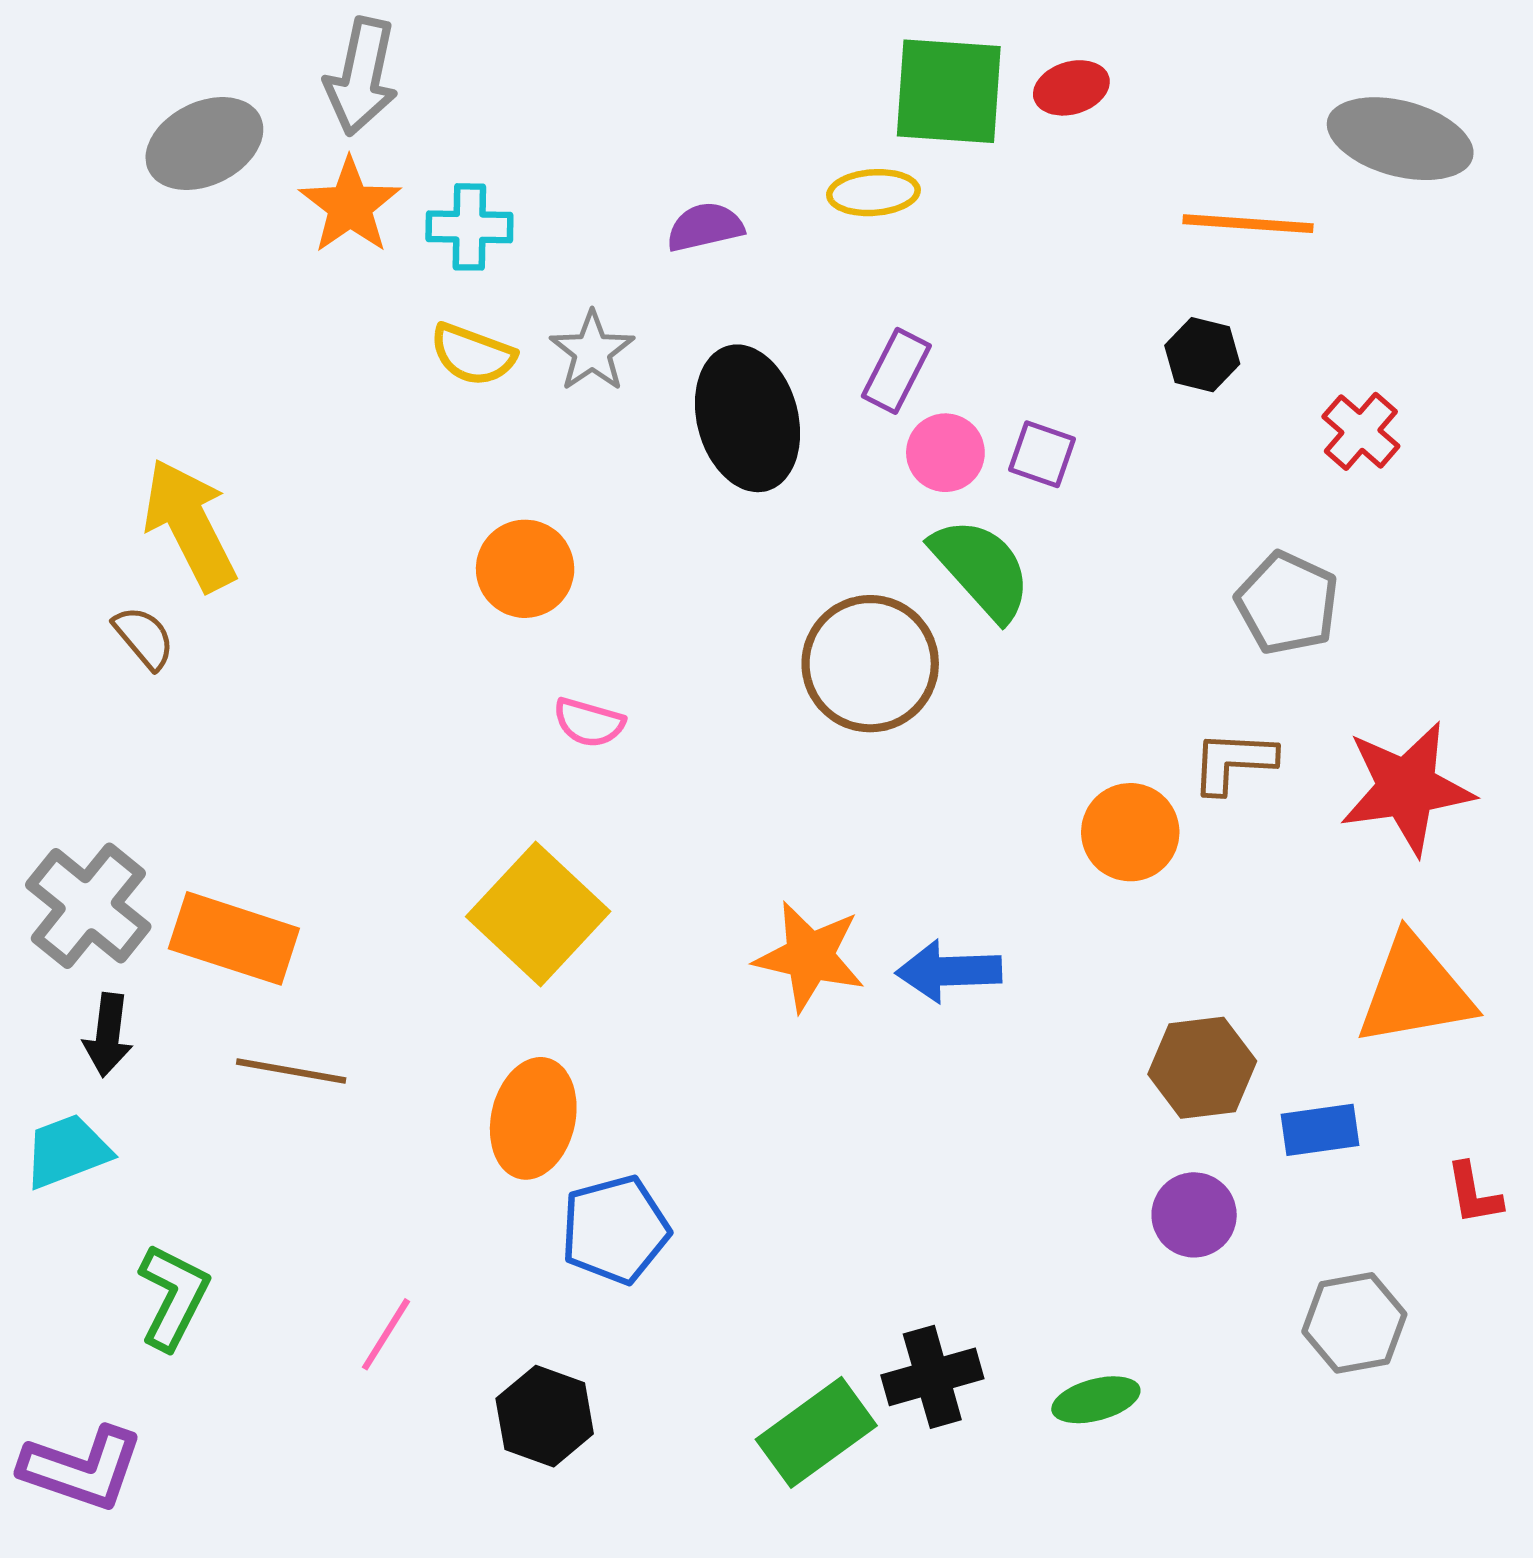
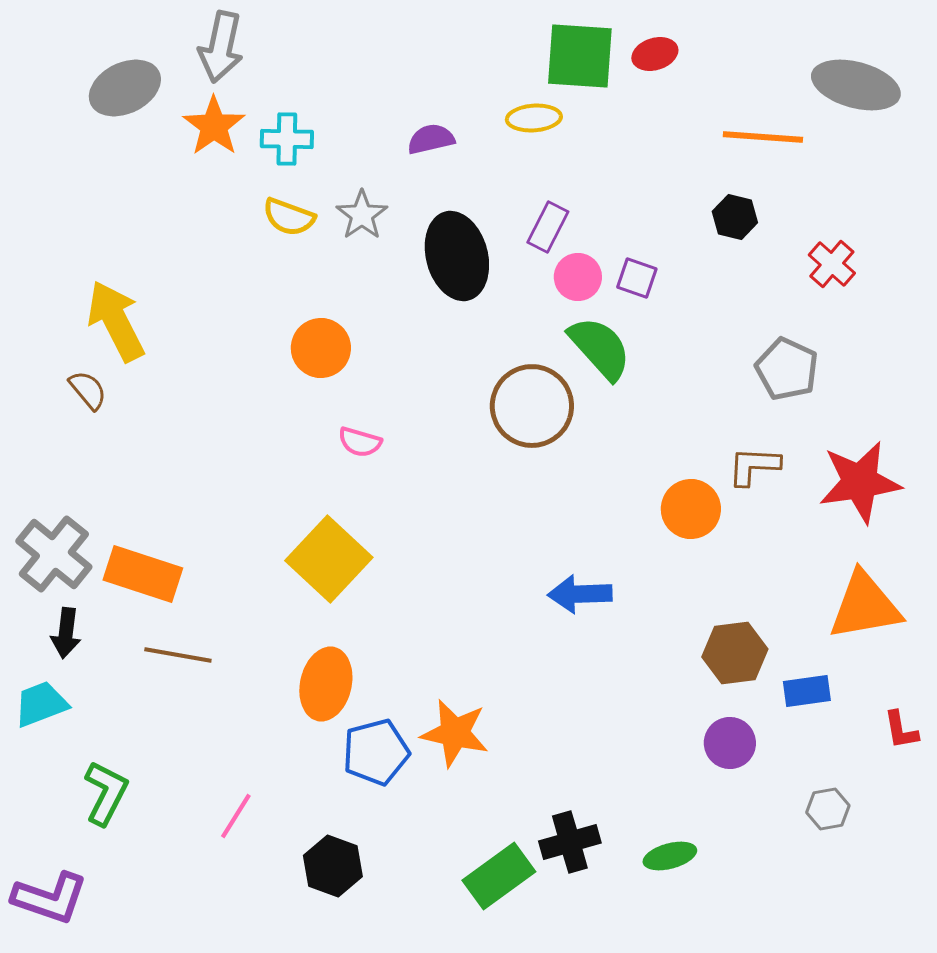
orange star: (810, 956) -> (455, 733), moved
gray hexagon: (1354, 1323) -> (828, 809), size x0.7

